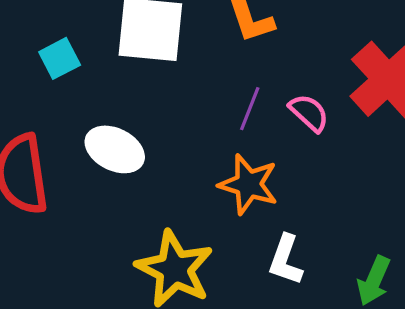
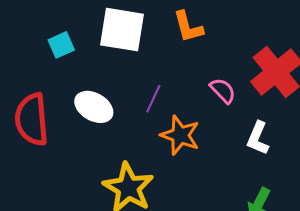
purple line: (250, 109) -> (153, 99), moved
white L-shape: (286, 260) -> (258, 138), moved

